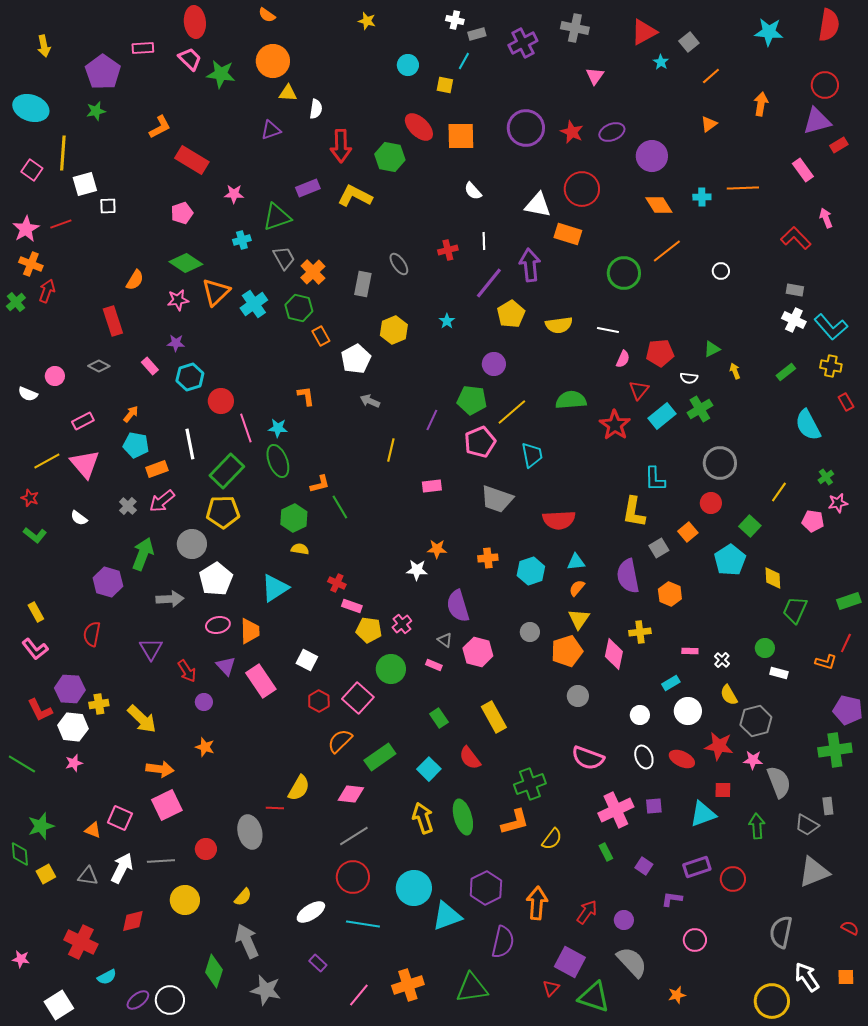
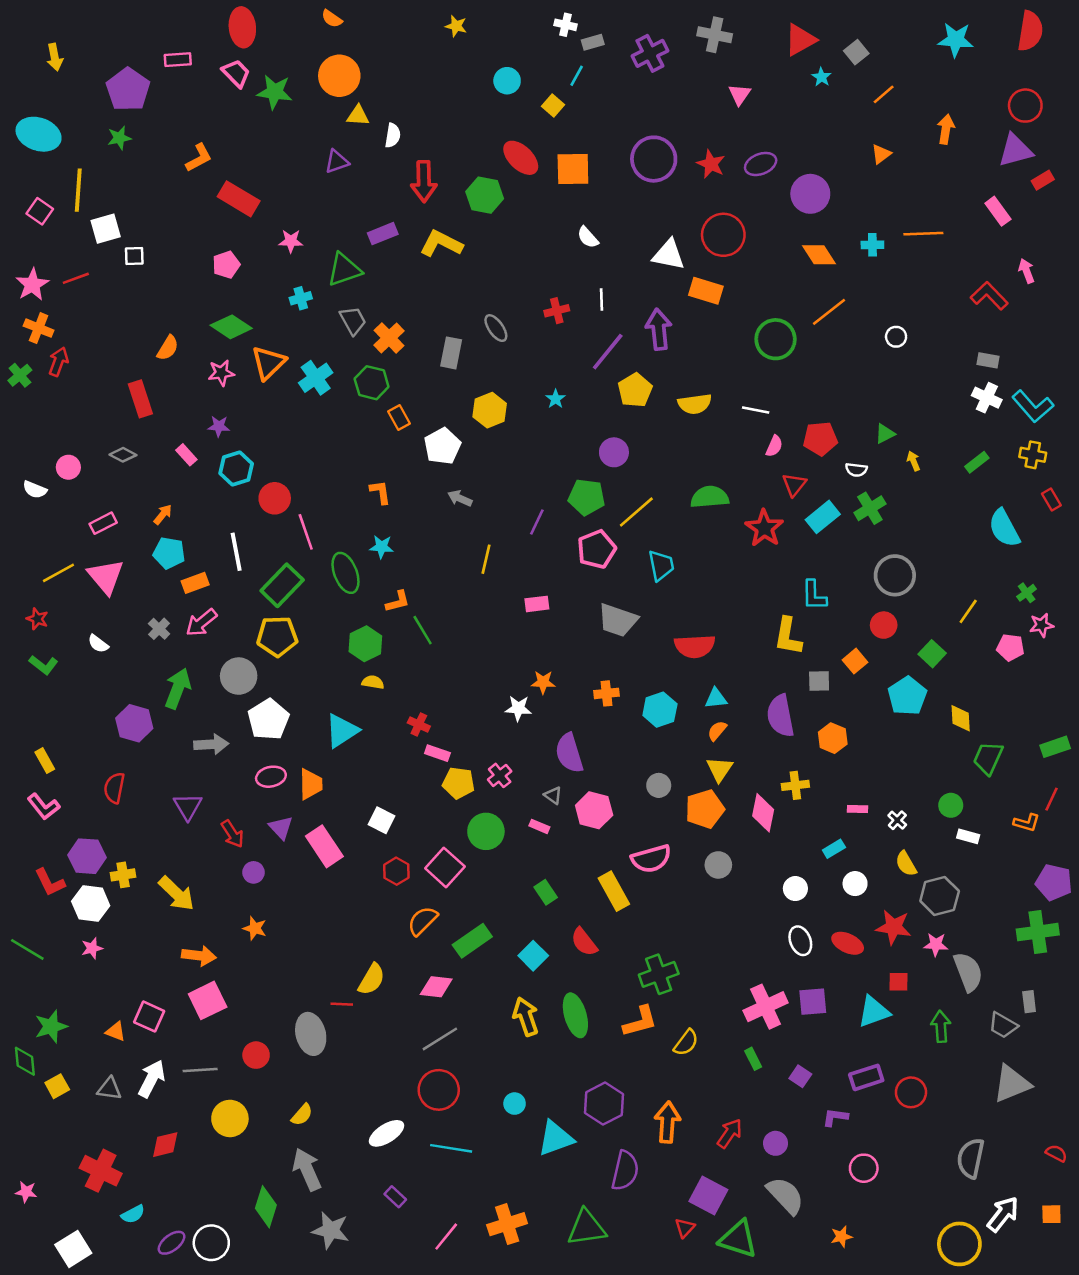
yellow square: (445, 85) -> (553, 106), turned 30
cyan star: (278, 428) -> (382, 547), moved
gray square: (659, 548) -> (819, 681), turned 30
white circle: (688, 711) -> (855, 884), size x0.7
pink semicircle: (588, 758) -> (651, 859), moved, turned -36
purple square: (654, 806) -> (813, 1002), size x1.4
cyan circle: (414, 888) -> (515, 1104), size x0.5
white arrow: (807, 977) -> (1003, 1214), turned 72

